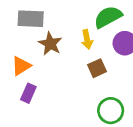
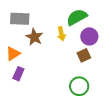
brown square: (97, 68) -> (84, 55), moved

